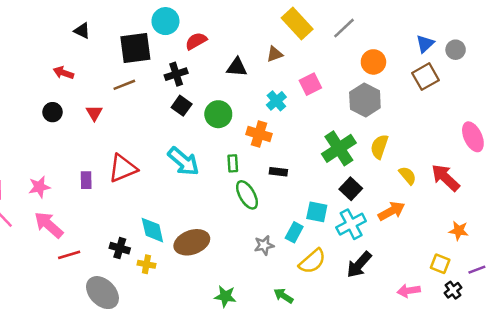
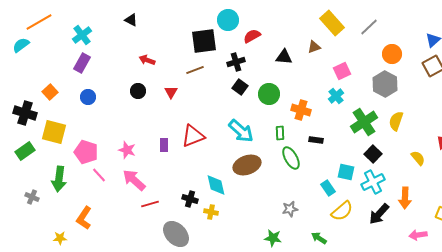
black triangle: (82, 31) -> (131, 20), moved
cyan cross: (276, 101) -> (336, 96), moved
yellow semicircle: (408, 175) -> (418, 158), moved
pink star: (39, 187) -> (127, 150), turned 30
orange arrow: (391, 211) -> (405, 198), moved, turned 120
cyan rectangle: (294, 232) -> (328, 188), turned -63
brown ellipse: (192, 242) -> (247, 165), moved
gray star: (264, 245) -> (290, 209), moved

